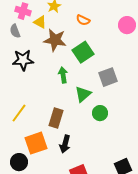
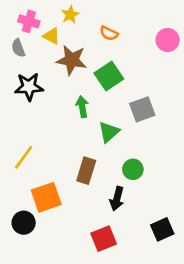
green circle: (100, 113) -> (133, 169), moved
brown rectangle: (56, 118) -> (86, 171), moved
black arrow: (65, 144) -> (117, 199), moved

